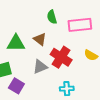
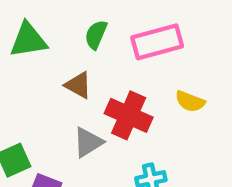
green semicircle: (52, 17) -> (96, 35), turned 48
green triangle: (16, 43) -> (28, 40), moved

